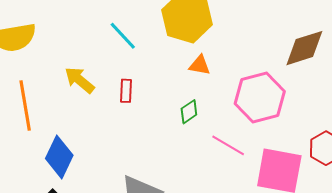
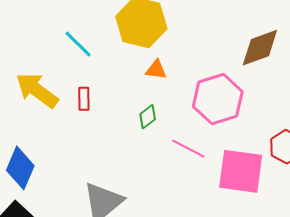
yellow arrow: (80, 80) -> (37, 90), size x1.4

